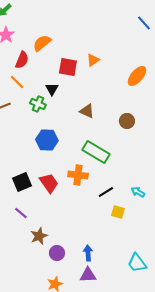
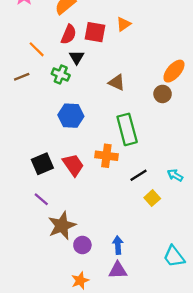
red semicircle: (22, 60) -> (69, 34), moved
orange ellipse: (137, 76) -> (174, 71), moved
green rectangle: (96, 152) -> (127, 129), turned 44
yellow square: (118, 212) -> (152, 198), turned 32
brown star: (39, 236) -> (62, 226), size x1.4

